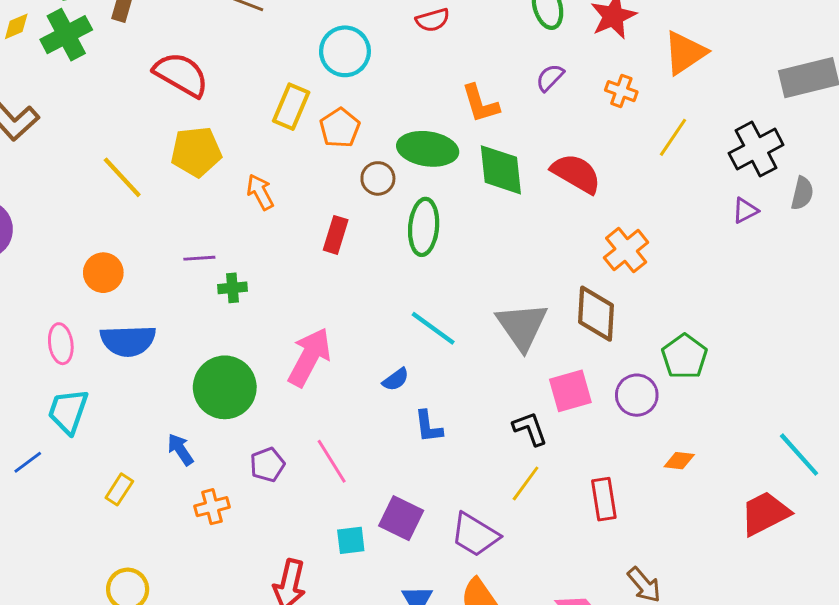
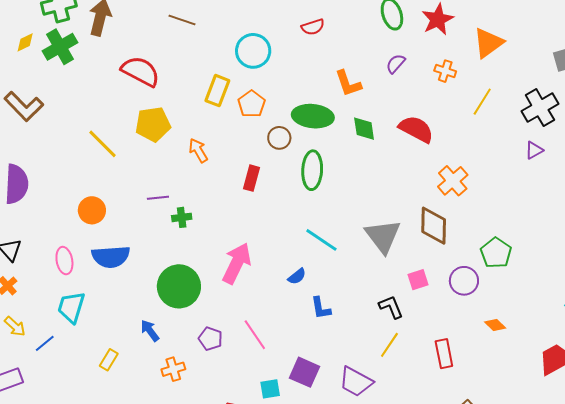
green diamond: (501, 170) -> (364, 129), size x0.7
pink square: (570, 391) -> (418, 280), size x0.7
orange diamond: (679, 461) -> (495, 325), turned 40
purple pentagon: (267, 465) -> (210, 339), turned -30

